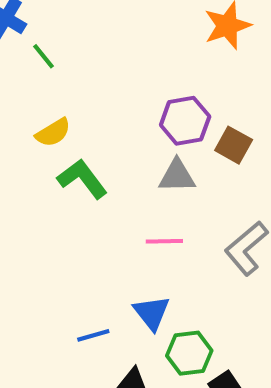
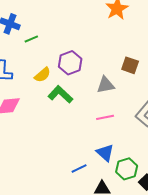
green line: (43, 56) -> (31, 39), turned -64
purple hexagon: (185, 121) -> (70, 63), moved

